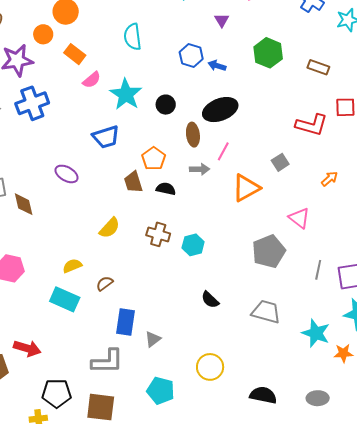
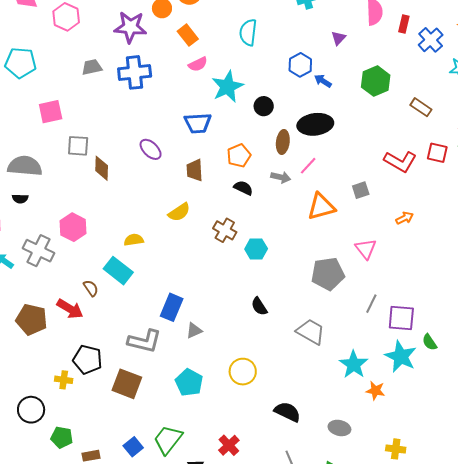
brown trapezoid: (133, 182) -> (195, 170), moved
brown semicircle: (105, 283) -> (91, 288), moved, turned 78

